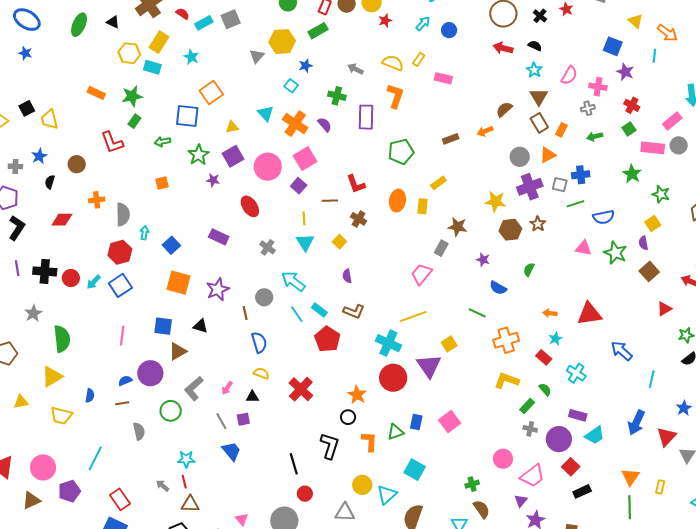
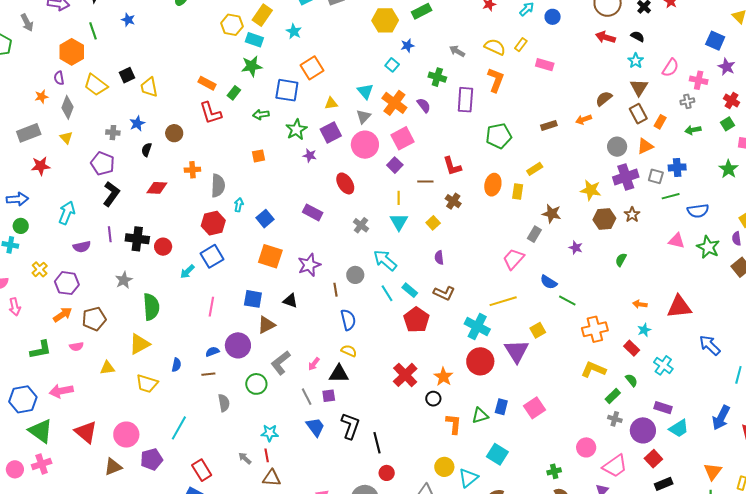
gray triangle: (257, 56) -> (363, 117), moved
orange rectangle: (96, 93) -> (207, 83), moved
green star: (132, 96) -> (252, 66), moved
cyan arrow: (94, 282) -> (187, 272), moved
blue semicircle: (498, 288) -> (549, 282), moved
red cross: (301, 389) -> (405, 375), moved
black triangle: (252, 397) -> (339, 374), size x1.5
black L-shape: (330, 446) -> (350, 426), moved

